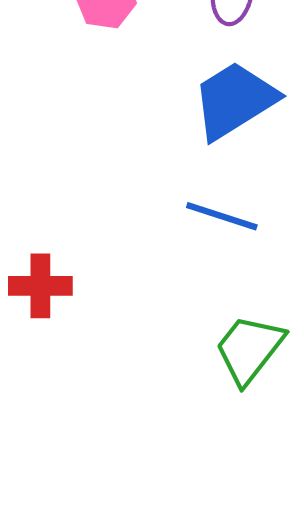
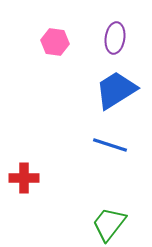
green trapezoid: (249, 349) -> (109, 224), moved

